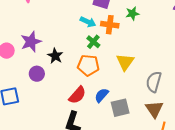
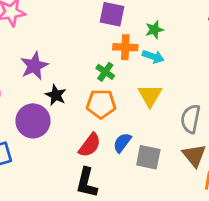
cyan arrow: (88, 22) -> (153, 57), moved
purple star: (31, 42) -> (34, 66), moved
purple circle: (37, 74) -> (33, 121), size x1.6
gray square: (120, 108) -> (148, 157), turned 30

